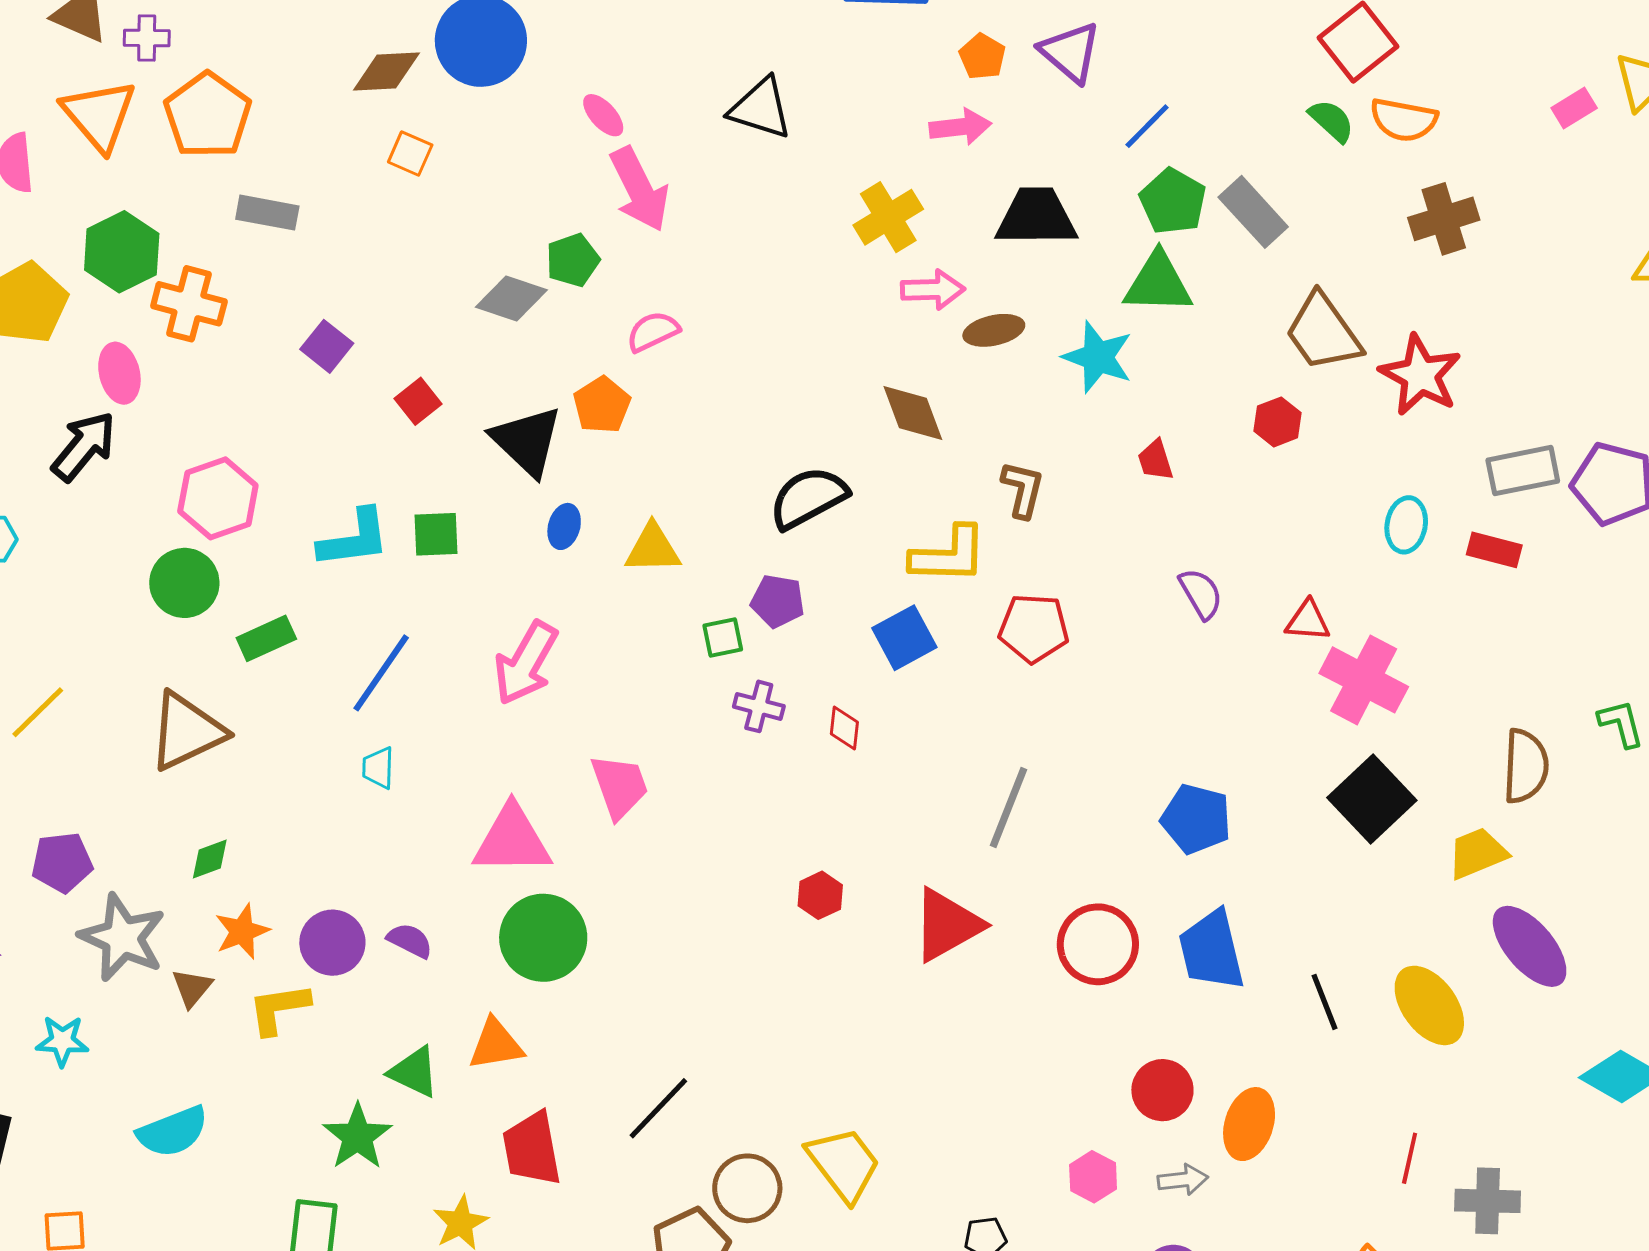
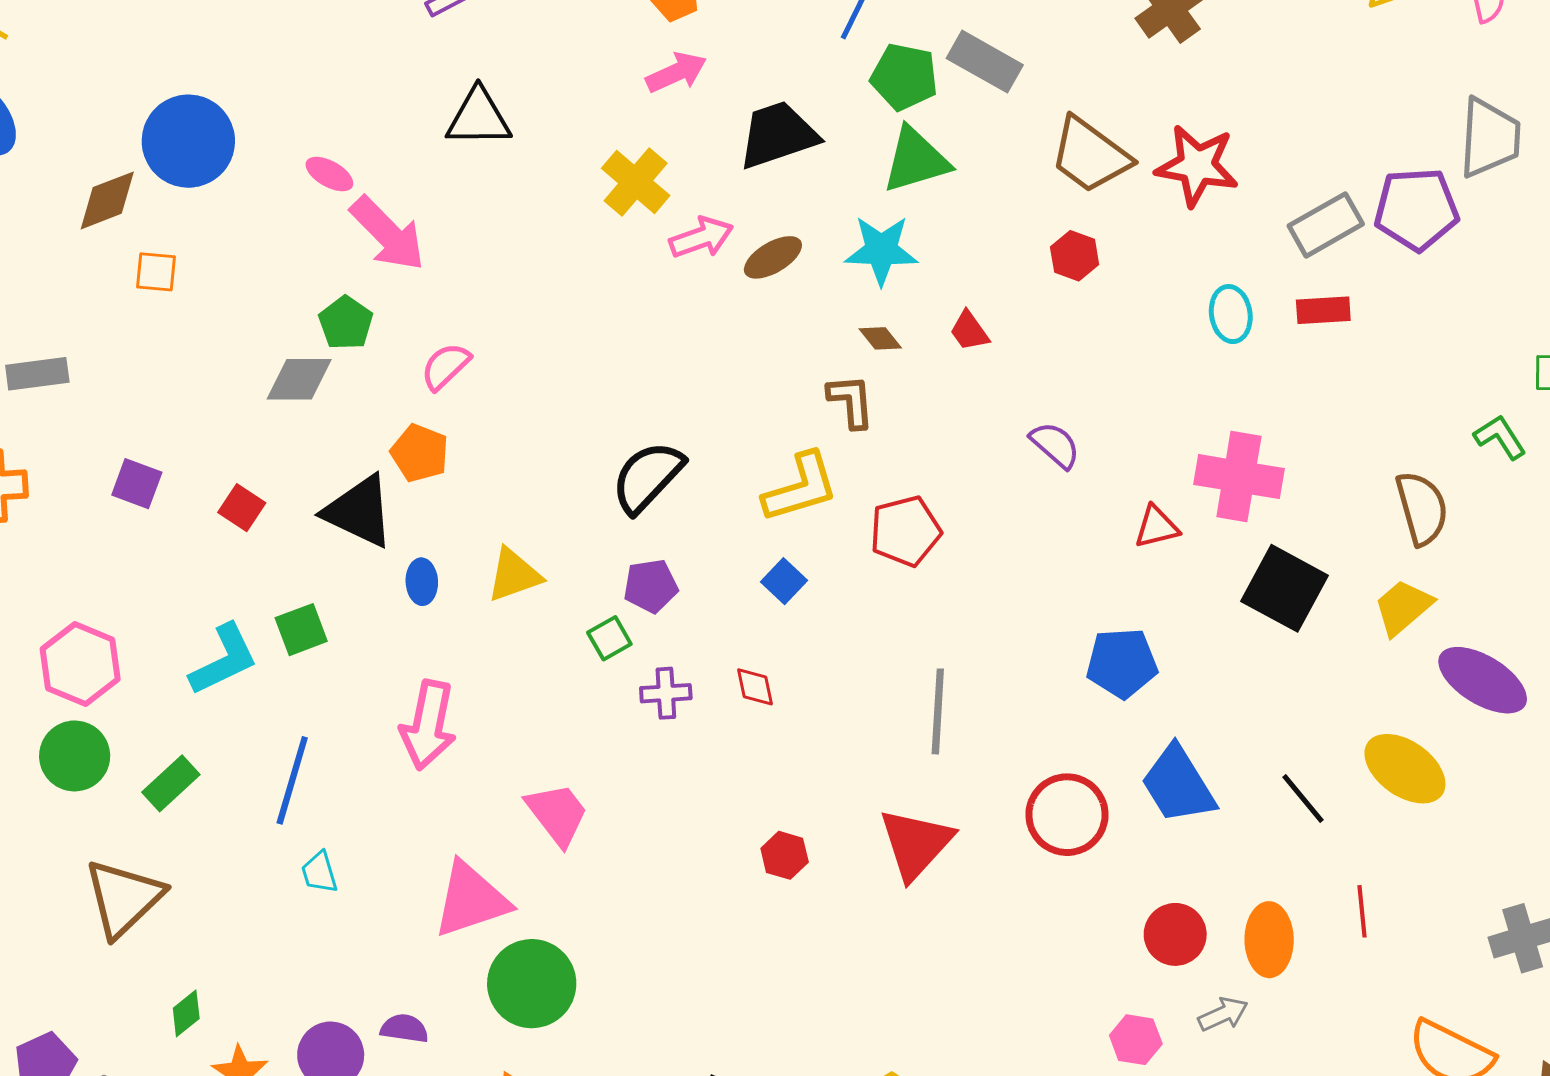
brown diamond: (913, 413) -> (880, 338), moved, size x0.6
red triangle: (1308, 621) -> (1157, 527), moved
blue square: (904, 638) -> (784, 581), size x0.7
red line: (1410, 1158) -> (1362, 911), moved

